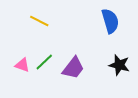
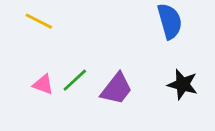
yellow line: (39, 21) -> (39, 21), moved

